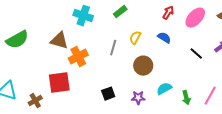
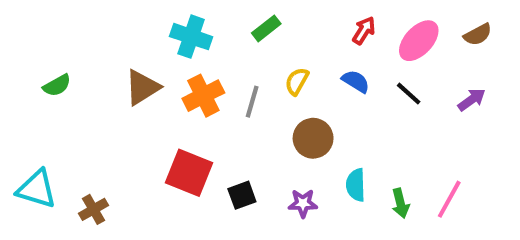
green semicircle: (17, 40) -> (57, 85), size x0.6
brown triangle: (59, 41) -> (142, 87), turned -48
black line: (196, 54) -> (409, 94), moved
orange cross: (78, 57) -> (203, 96), moved
red square: (59, 83) -> (189, 173), moved, turned 30
cyan semicircle: (164, 89) -> (356, 185), turned -63

